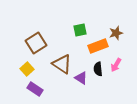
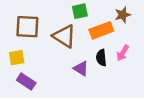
brown square: (36, 43) -> (27, 27), turned 35
brown triangle: (62, 64) -> (64, 36), moved
yellow square: (27, 69) -> (17, 58), turned 32

